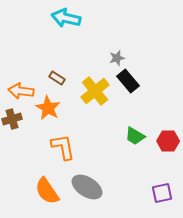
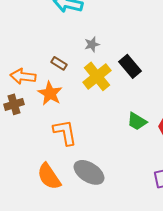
gray star: (117, 58) -> (92, 44), moved

